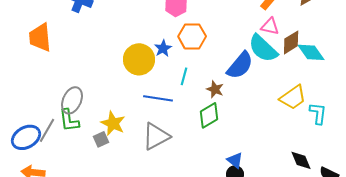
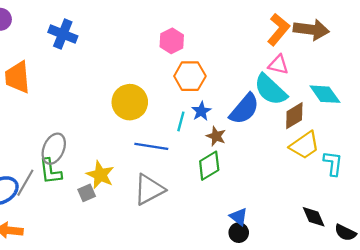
brown diamond: (291, 42) -> (294, 116), moved
blue star: (163, 48) -> (201, 111), moved

